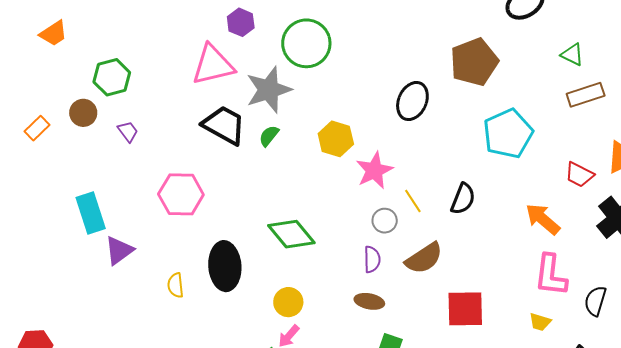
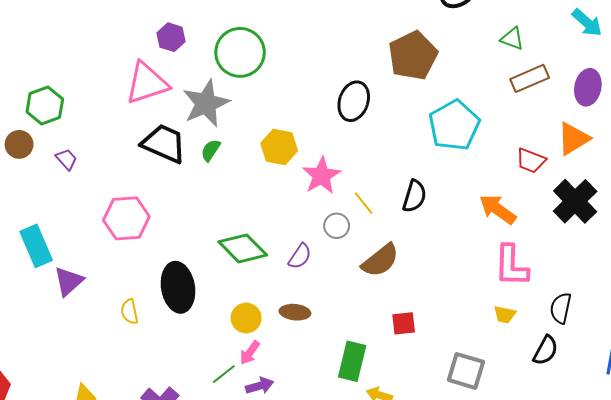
purple semicircle: (372, 259) -> (300, 256), moved, turned 40
brown ellipse: (369, 301) -> (295, 312), moved
black semicircle: (595, 301) -> (561, 308), moved
red square: (465, 309) -> (404, 323), moved, size x0.6

